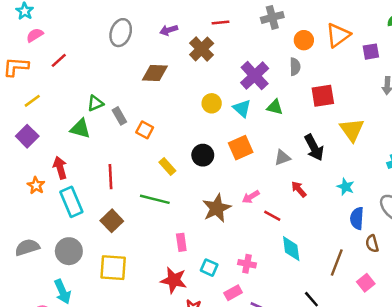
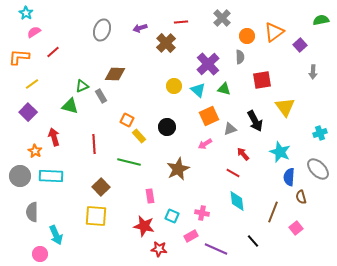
gray cross: (272, 17) -> (222, 18), turned -30
purple square: (371, 52) -> (300, 45), turned -32
brown diamond: (155, 73) -> (115, 74), moved
orange square: (145, 130) -> (127, 120), moved
orange square: (241, 148) -> (209, 116), moved
cyan star: (346, 187) -> (280, 152), size x1.5
pink arrow: (251, 197) -> (205, 144), moved
cyan rectangle: (71, 202) -> (51, 176), moved, turned -65
red line: (272, 216) -> (233, 173), moved
brown square: (112, 221) -> (101, 187), moved
gray semicircle: (27, 247) -> (32, 212), moved, turned -72
gray circle: (69, 251) -> (20, 176), moved

